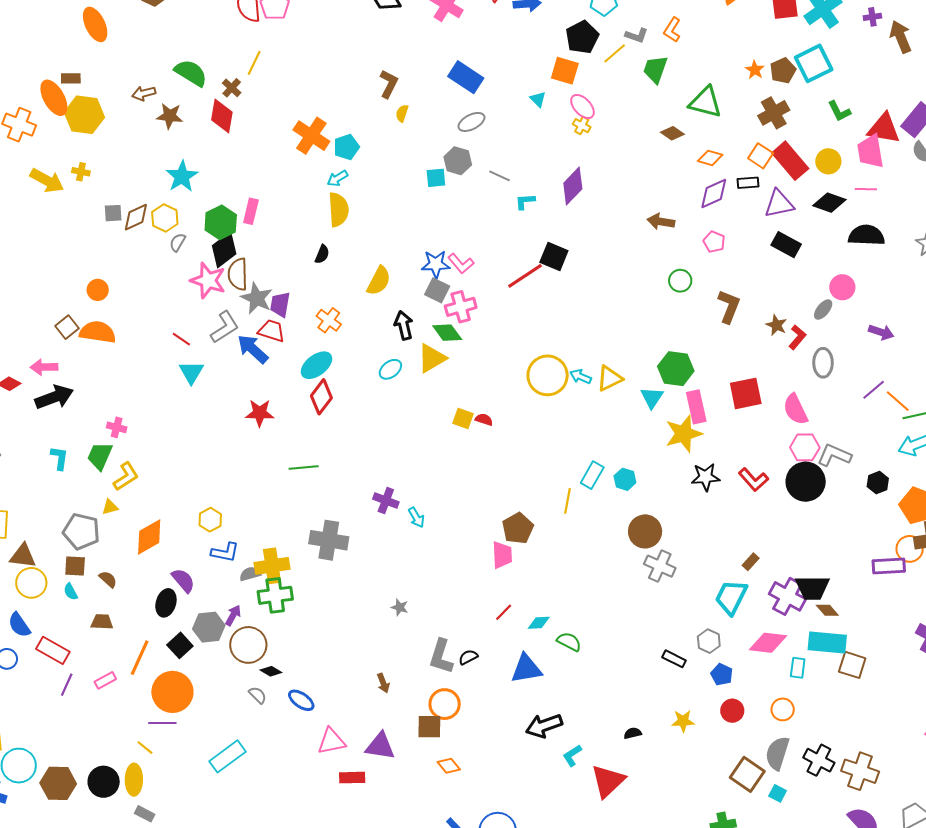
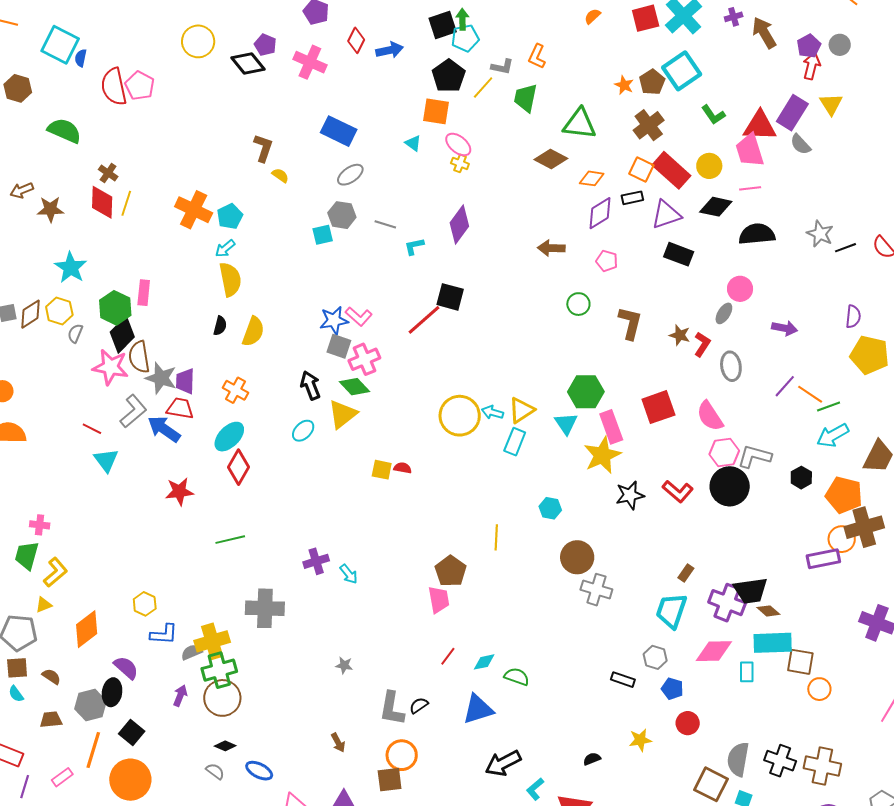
yellow line: (254, 63) -> (126, 203), moved
green semicircle: (191, 73) -> (64, 131), moved
yellow semicircle: (402, 113) -> (280, 175), turned 114
brown diamond: (672, 133) -> (551, 159), size x1.4
yellow semicircle: (379, 281) -> (253, 332), moved
cyan rectangle: (592, 475) -> (515, 442), moved
purple cross: (386, 500) -> (316, 561), turned -30
gray hexagon: (209, 627) -> (91, 705), moved
brown circle: (248, 645) -> (222, 698), moved
orange circle: (783, 709) -> (819, 689), moved

